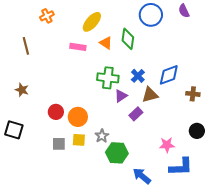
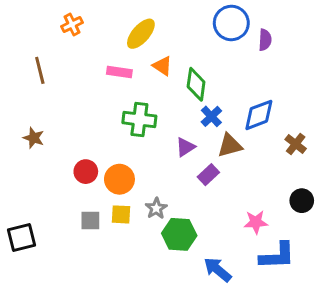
purple semicircle: (184, 11) -> (265, 40), moved, turned -152
green diamond: (128, 39) -> (196, 84), moved
green cross: (108, 78) -> (139, 119), moved
brown cross: (193, 94) -> (296, 144), turned 32
black square: (14, 130) -> (21, 237), moved, turned -30

